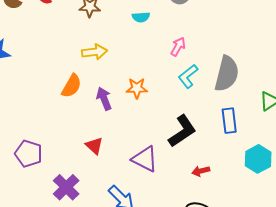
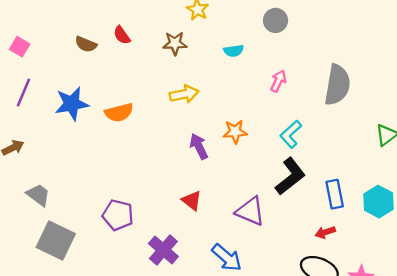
gray semicircle: (227, 74) -> (337, 85), moved
cyan L-shape: (188, 76) -> (291, 134), moved
orange semicircle: (71, 86) -> (119, 113), moved, turned 50
blue rectangle: (229, 121) -> (335, 194), moved
red arrow: (201, 171) -> (325, 232), moved

